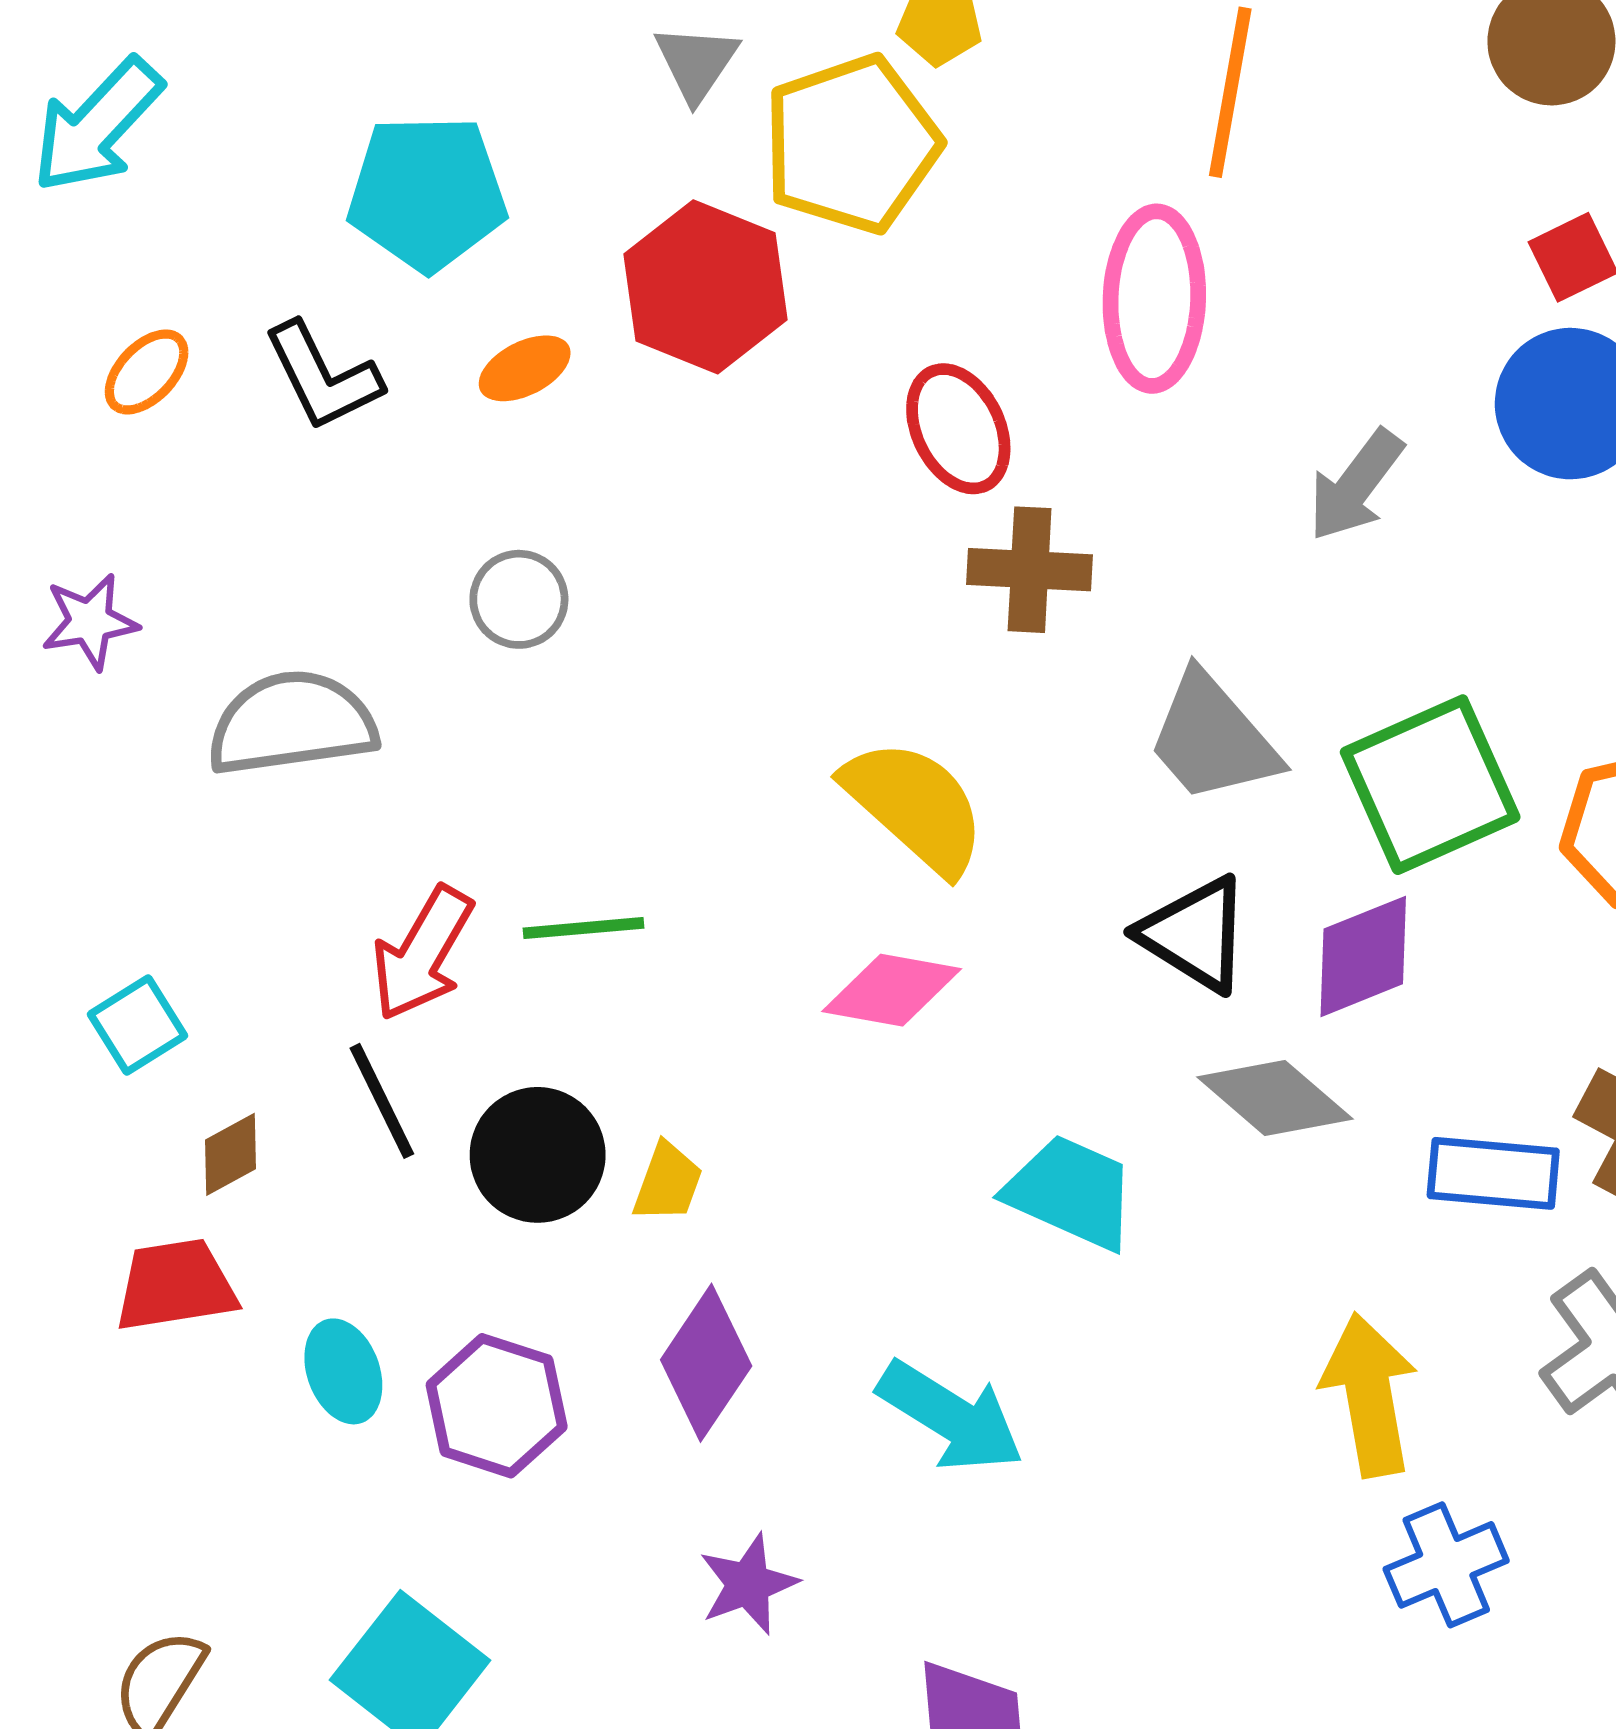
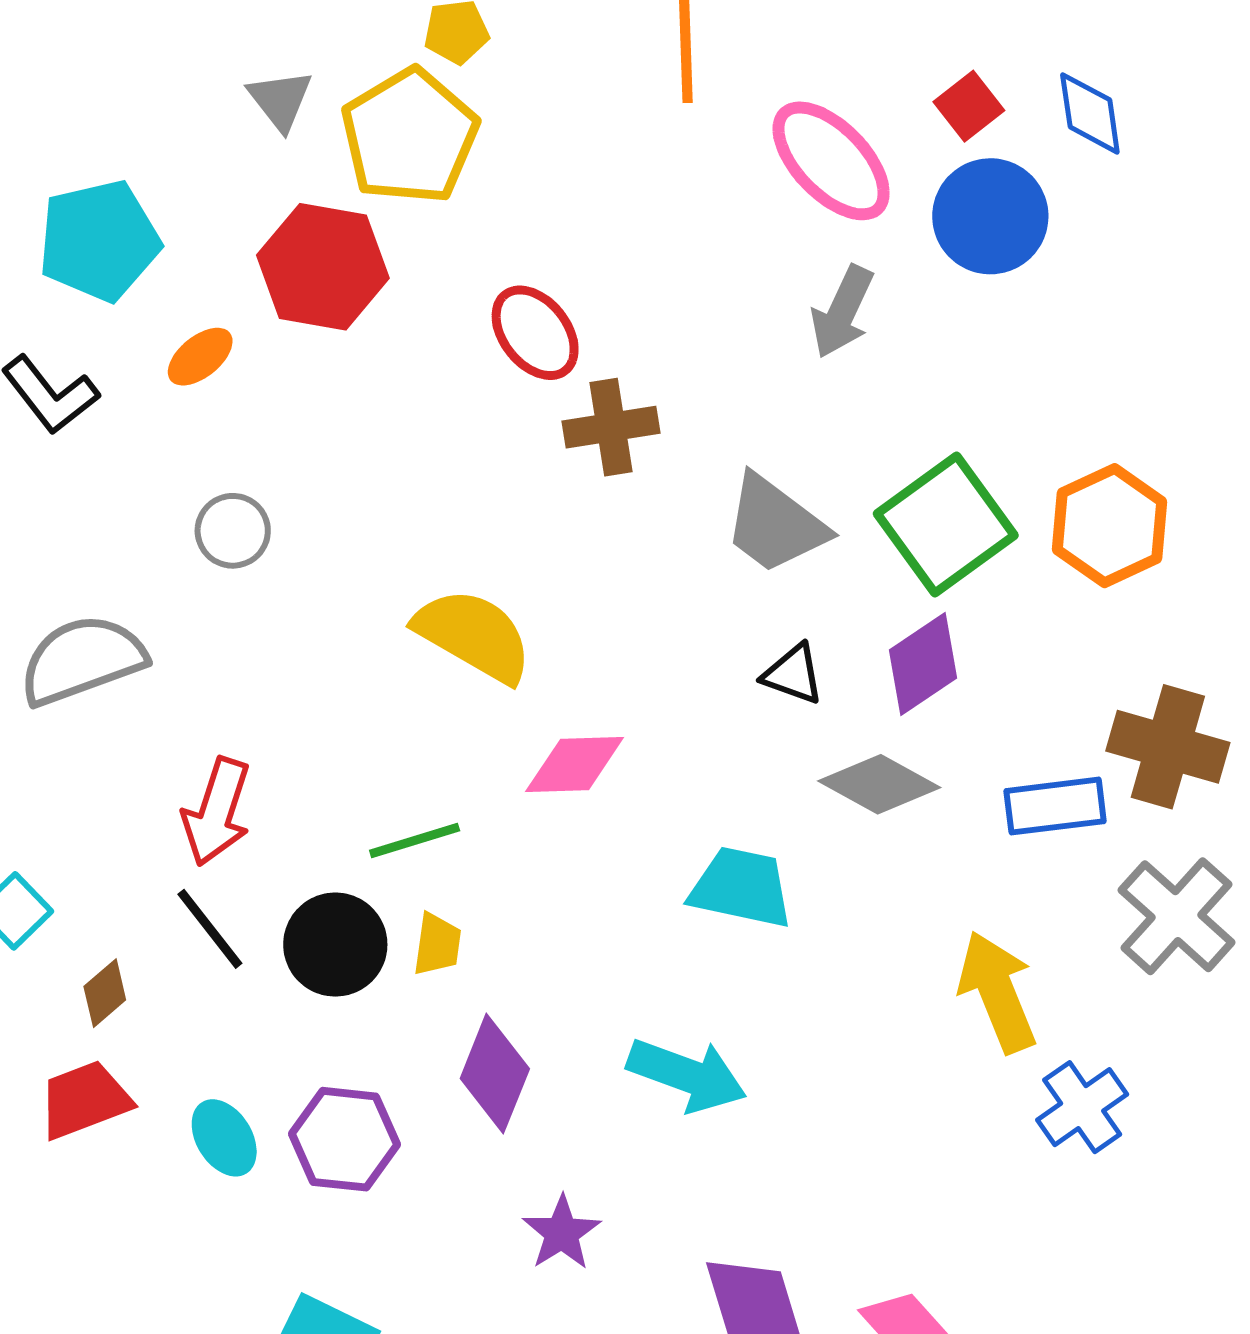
pink ellipse: (1154, 299) -> (831, 161), moved, turned -34
yellow semicircle: (915, 806) -> (474, 635), moved
green line: (584, 928) -> (415, 840), moved
black triangle: (1195, 934) -> (793, 674), size x0.7

